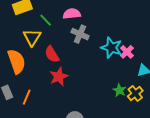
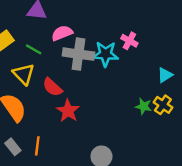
gray cross: (80, 34) -> (78, 54), size x1.4
cyan star: (111, 48) -> (105, 54), moved
pink cross: (127, 52) -> (129, 41), moved

